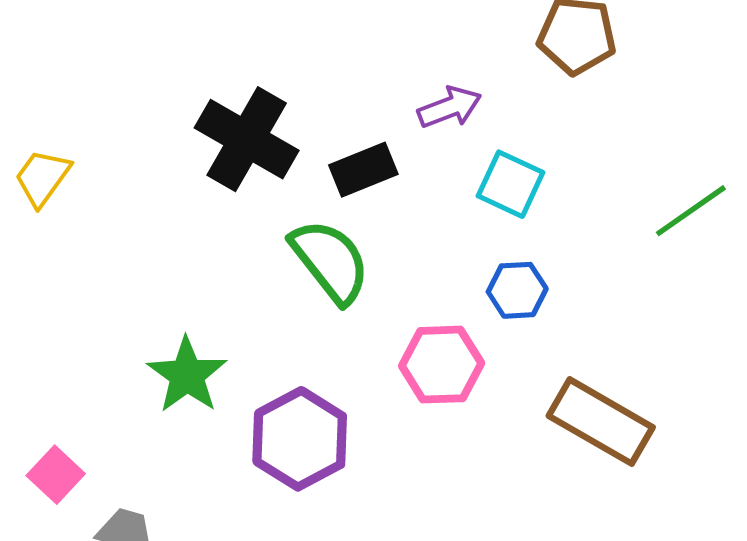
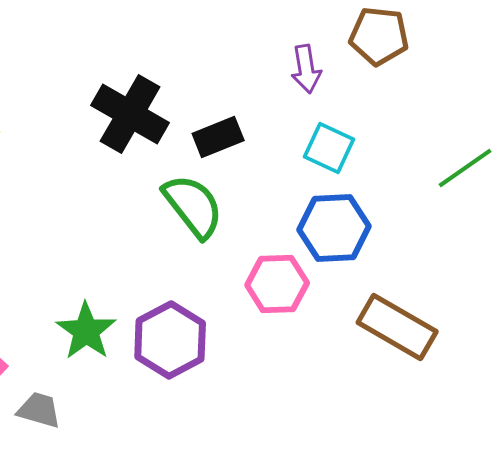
purple arrow: (450, 107) -> (306, 69), moved, turned 102
blue hexagon: (517, 290) -> (334, 228), size x1.6
green star: (187, 375) -> (86, 331), moved

